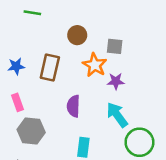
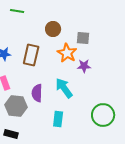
purple semicircle: (73, 106) -> (37, 93), moved
cyan arrow: (117, 115) -> (64, 88), moved

